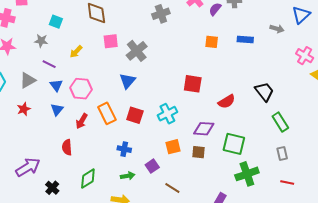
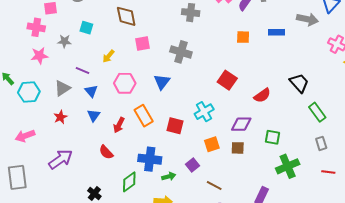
gray cross: (161, 14) -> (191, 13), turned 30
gray arrow: (277, 29) -> (307, 19), size x1.5
gray star: (41, 41) -> (64, 41), moved
gray cross: (137, 51) -> (181, 52), moved, turned -30
red square: (193, 84) -> (227, 80), turned 30
pink hexagon: (81, 89) -> (125, 83), moved
red square: (135, 115) -> (175, 126), moved
green square: (234, 144) -> (273, 137), size x0.7
red semicircle: (67, 147) -> (106, 152), turned -35
blue cross: (124, 149) -> (150, 159), moved, size x1.6
purple arrow: (28, 167) -> (61, 159), moved

